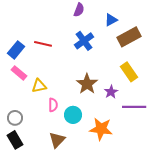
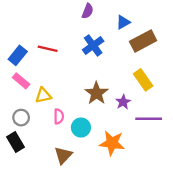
gray circle: (15, 118) -> (21, 118), moved
black rectangle: (15, 140) -> (16, 142), moved

